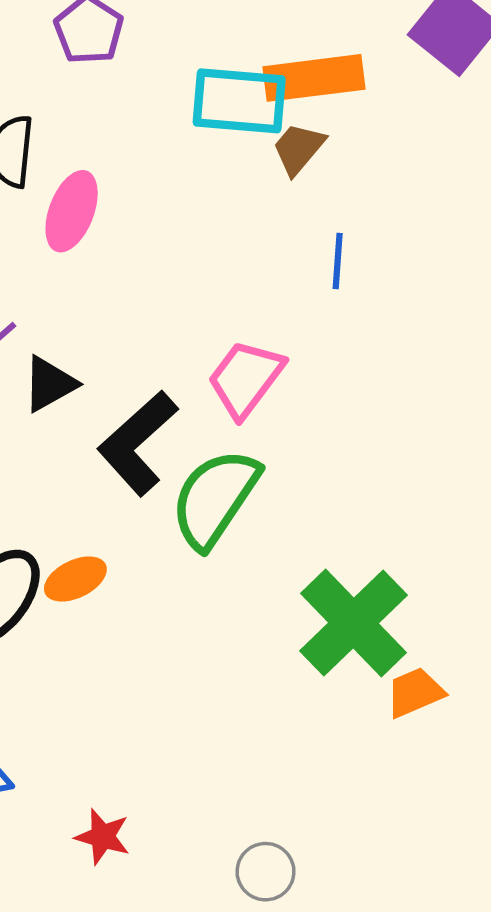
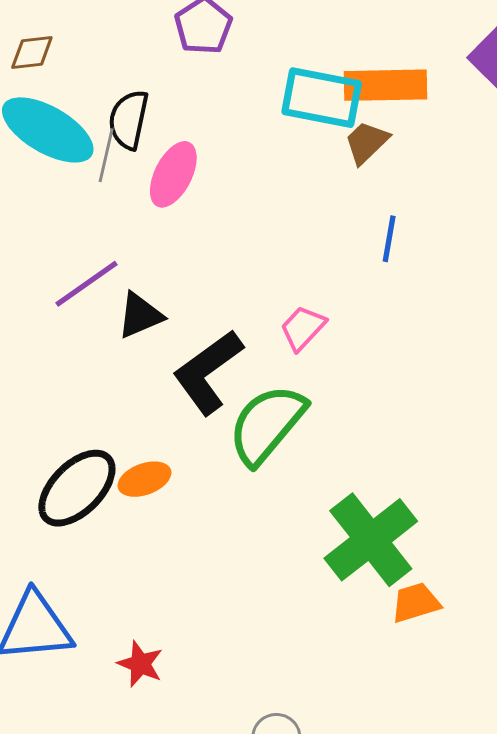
pink trapezoid: (246, 379) -> (303, 328), size x0.7
red star: (103, 837) -> (140, 664), moved

